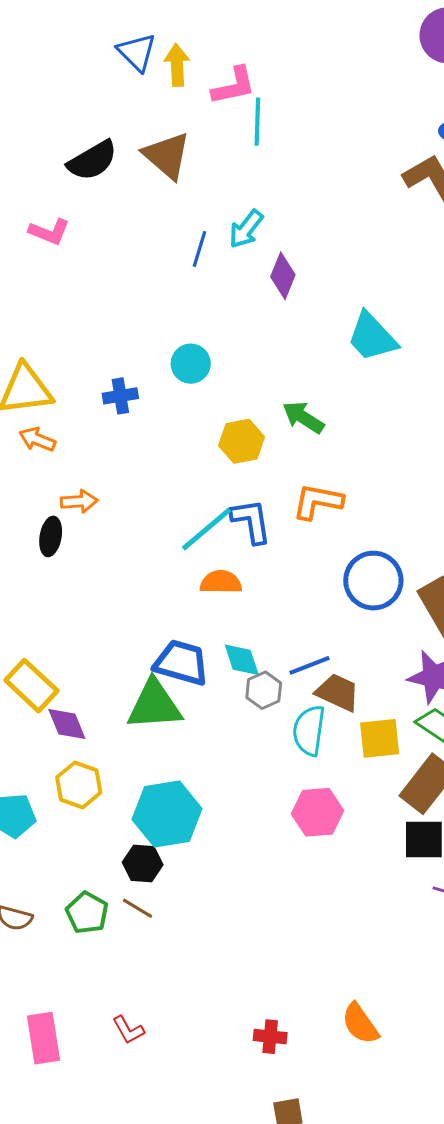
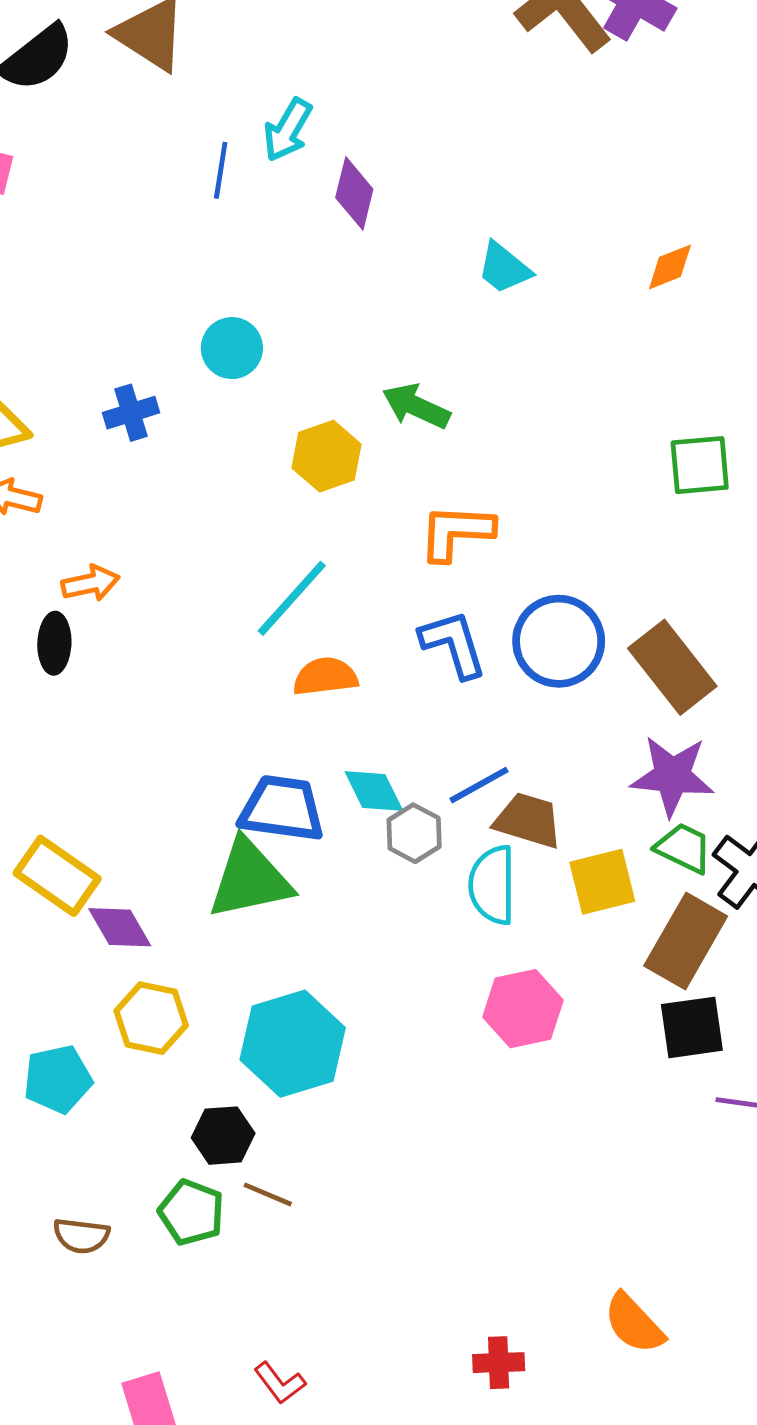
cyan trapezoid: (372, 337) -> (504, 268), size x0.7
blue L-shape: (251, 521) -> (453, 644), moved
black hexagon: (143, 863) -> (223, 1136), moved

